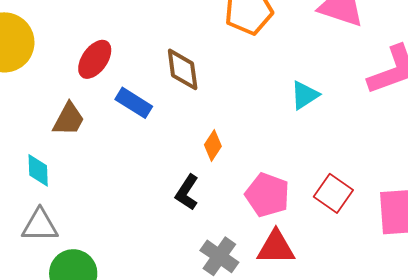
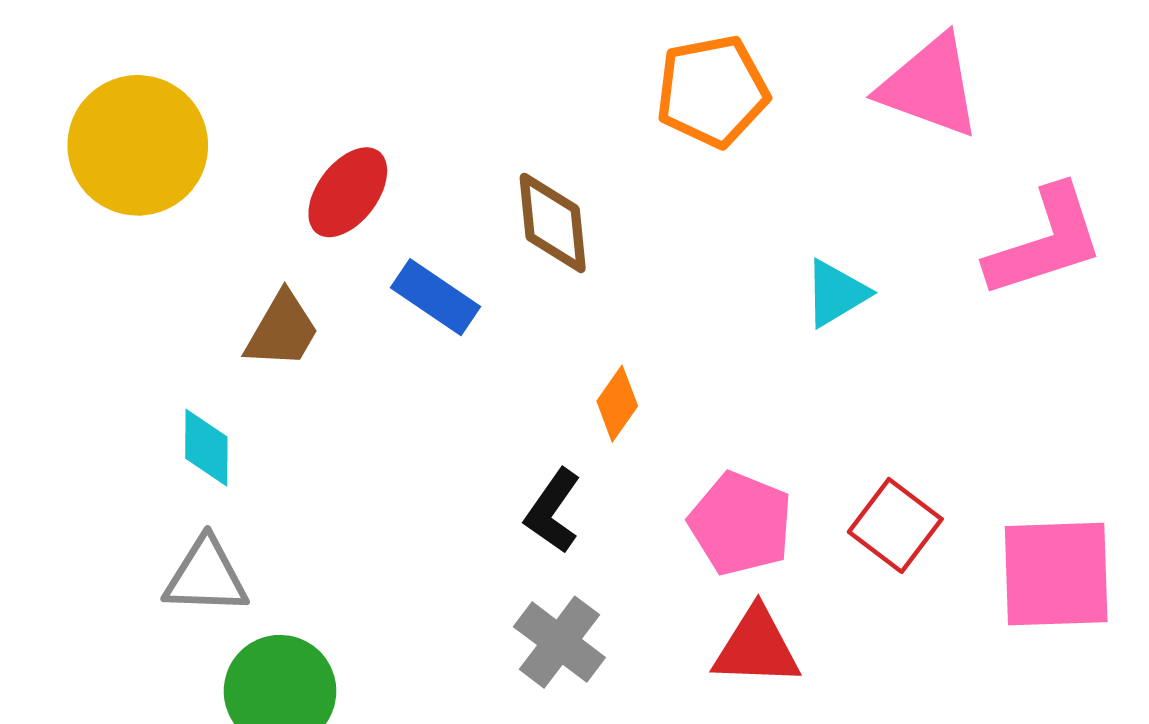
gray cross: (219, 256) -> (559, 642), moved

